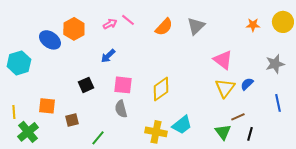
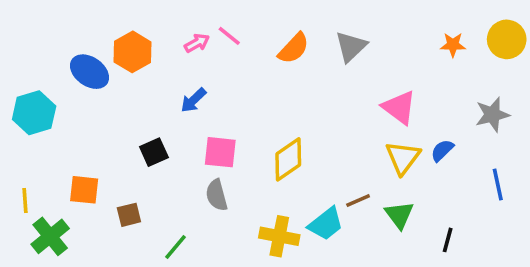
brown line: (238, 117) -> (358, 201), moved
green triangle: (223, 132) -> (399, 215), moved

